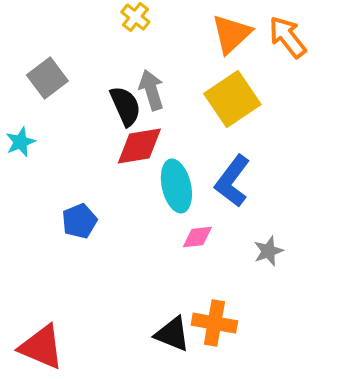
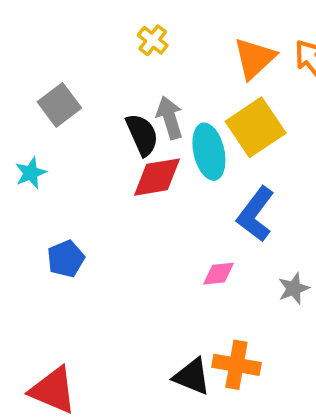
cyan ellipse: (176, 186) -> (209, 152), moved
blue pentagon: (79, 221) -> (66, 259), moved

